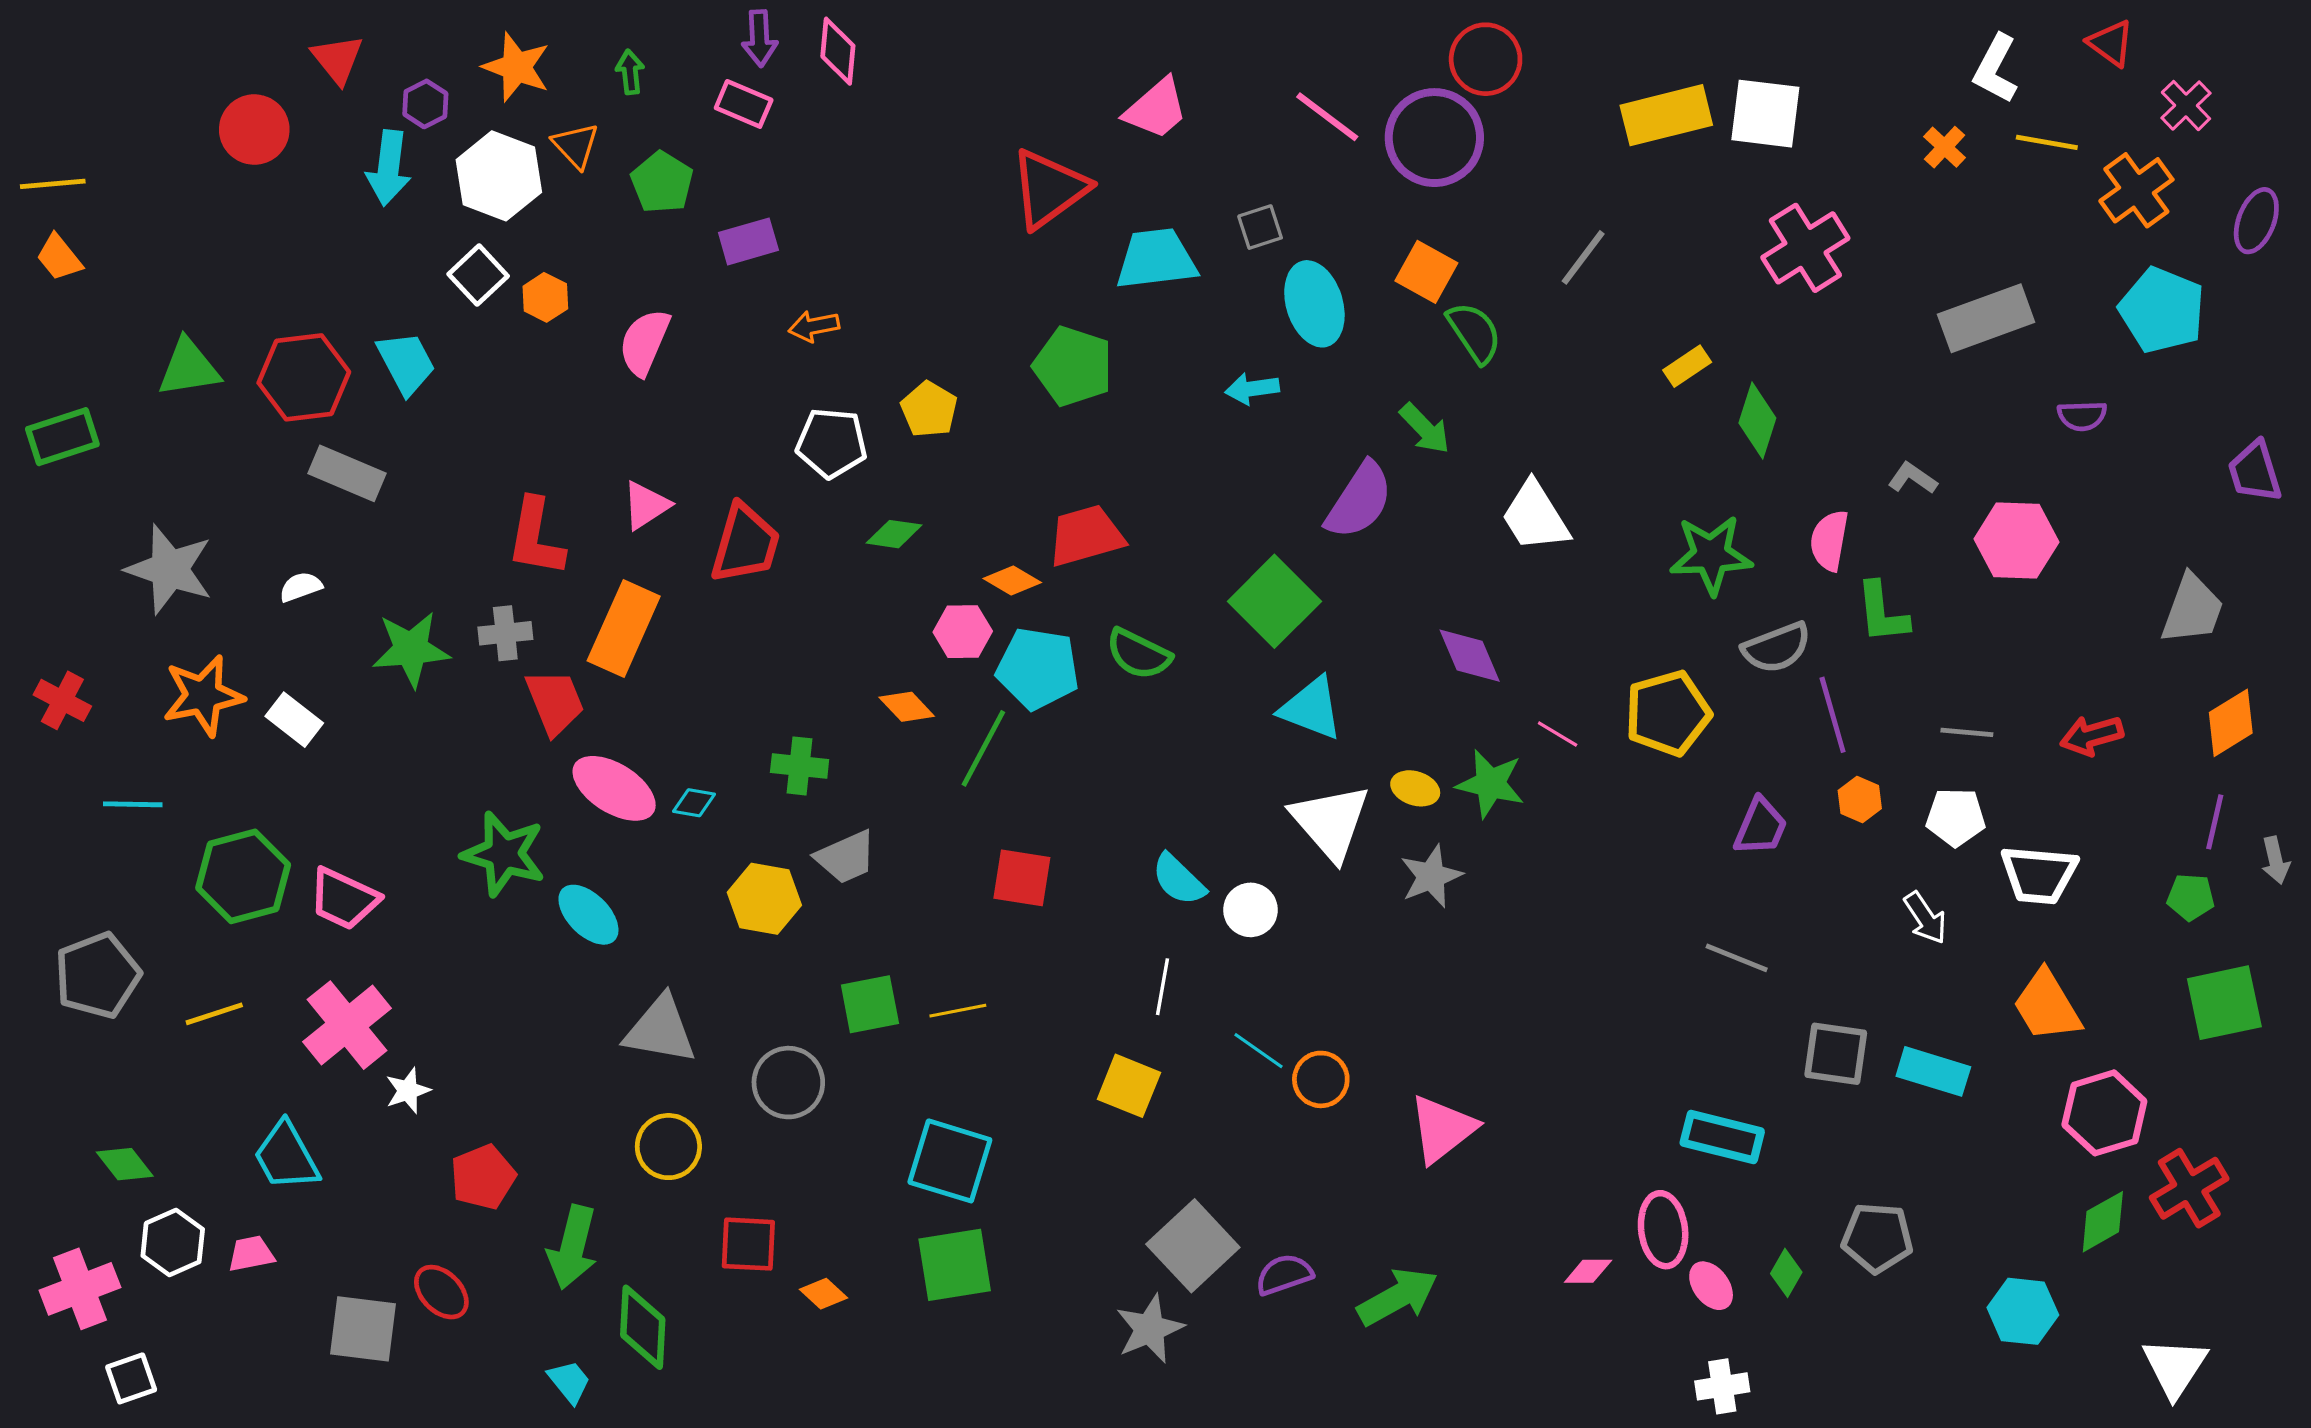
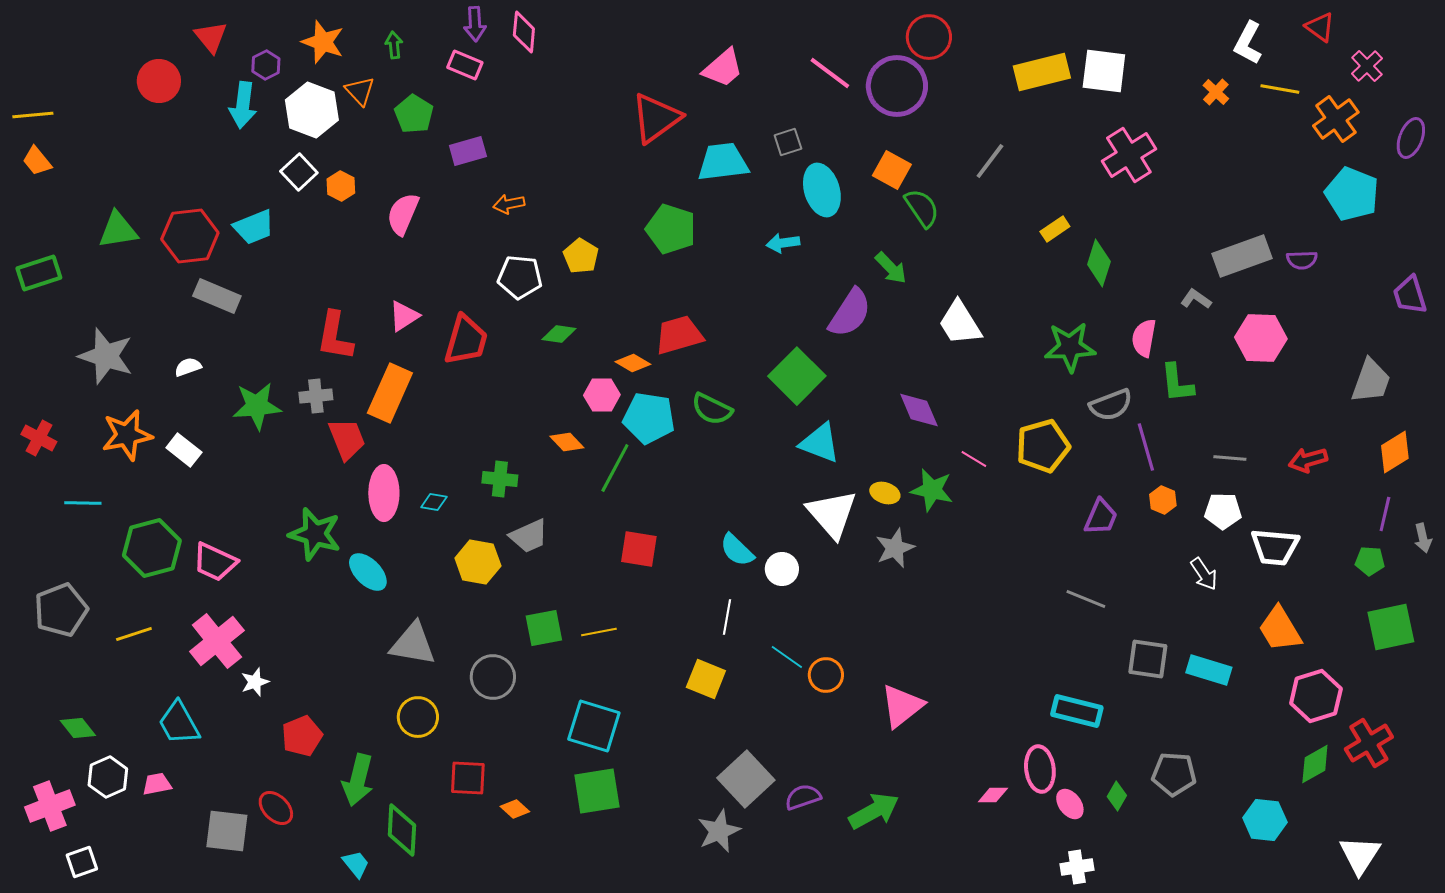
gray rectangle: (1986, 318) -> (1242, 256), moved
cyan trapezoid: (406, 363) -> (254, 227), turned 96
pink ellipse: (614, 788) -> (384, 493), turned 58

